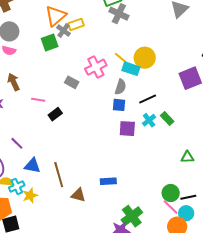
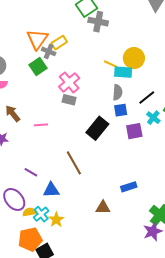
pink cross: (96, 67) -> (69, 82), moved
black rectangle: (55, 114) -> (97, 128), moved, size x1.6
brown line: (59, 175) -> (74, 163), moved

